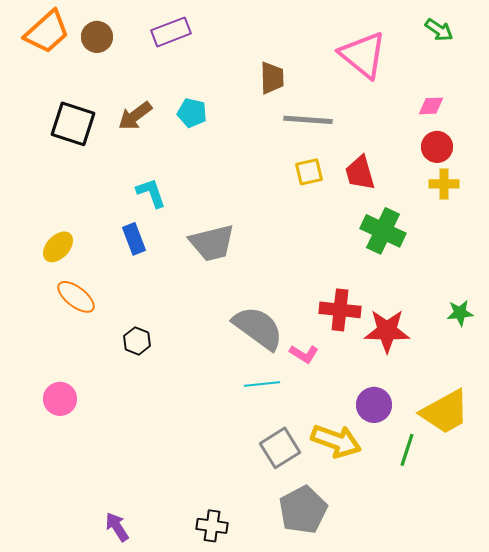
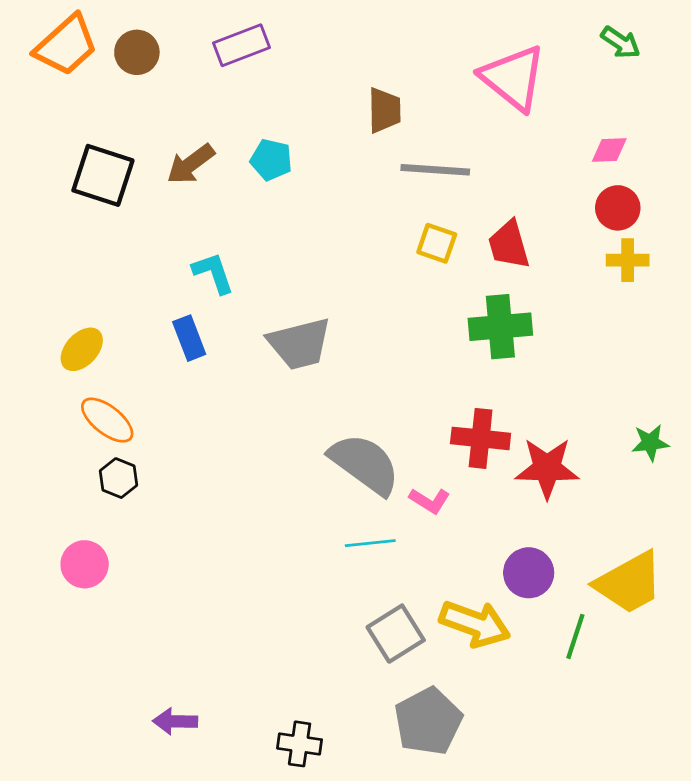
yellow square: (309, 172) -> (437, 243), turned 32
green cross: (383, 231) -> (500, 327), moved, turned -30
black hexagon: (137, 341) -> (119, 478), moved
purple arrow: (117, 527) -> (175, 721), moved, turned -56

